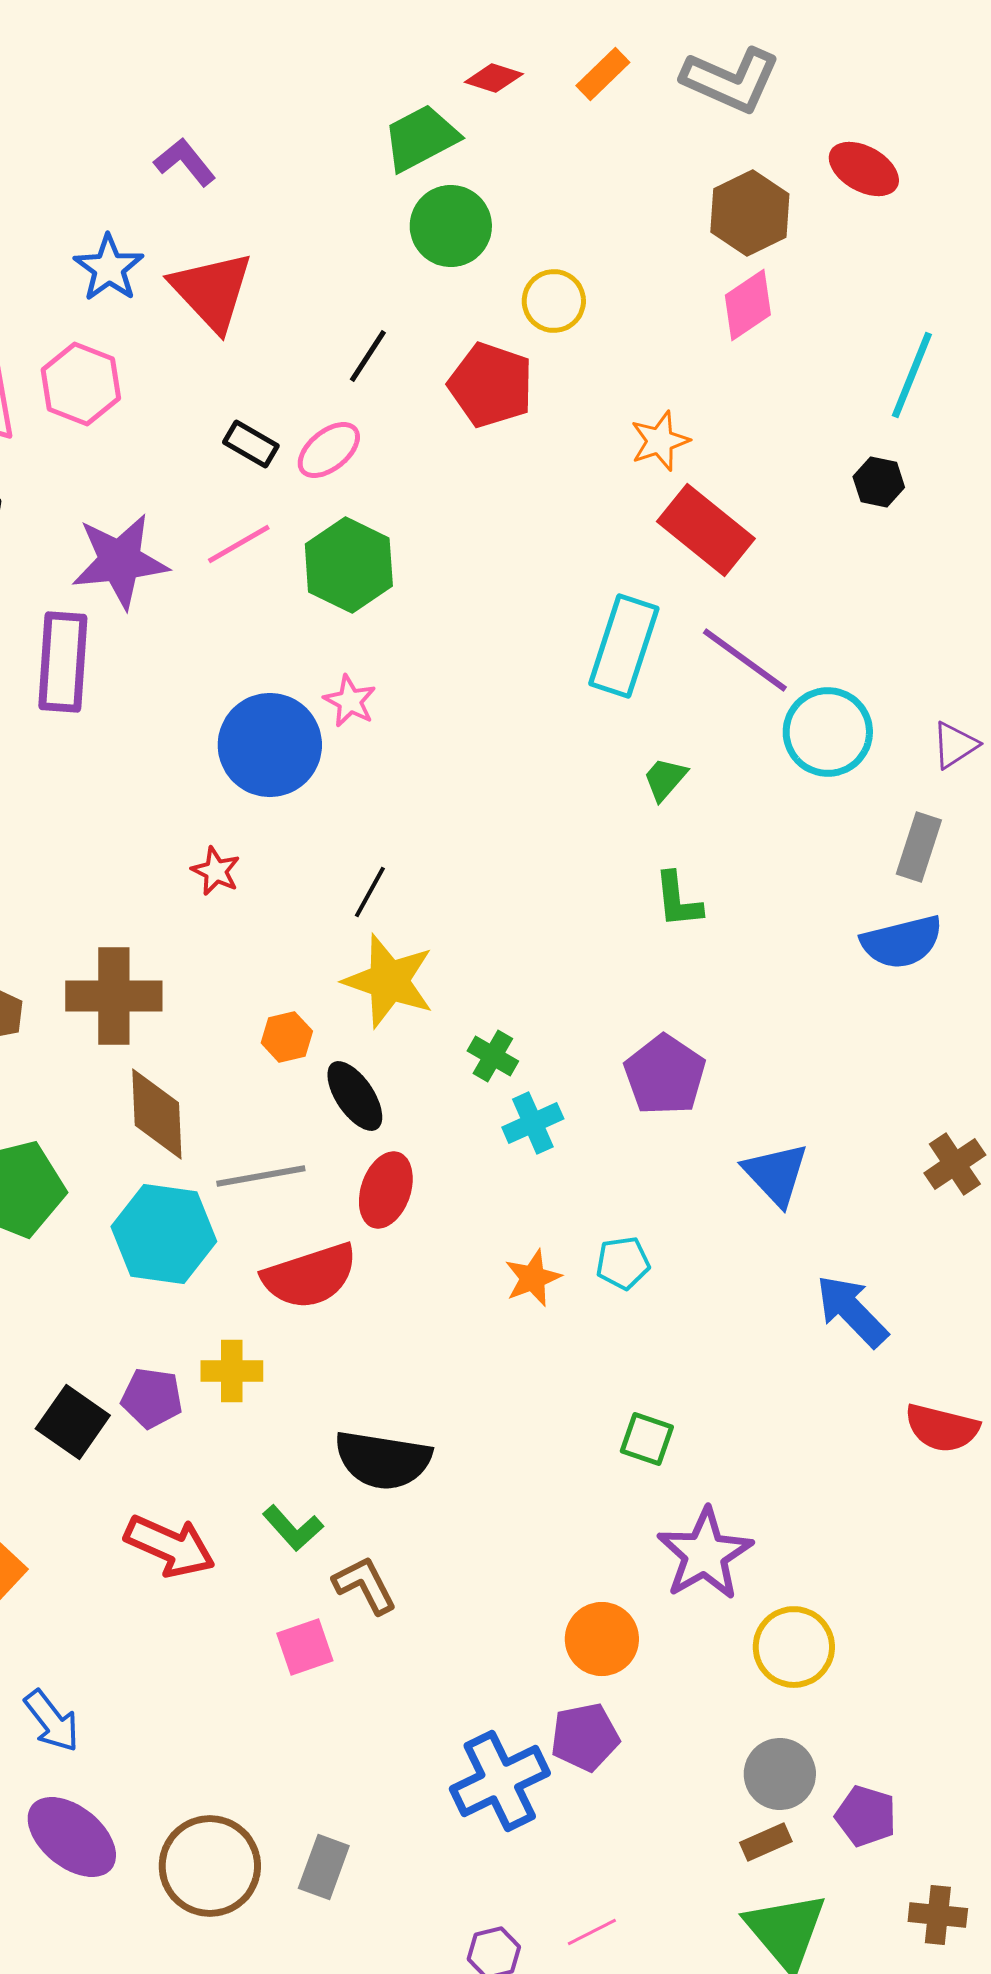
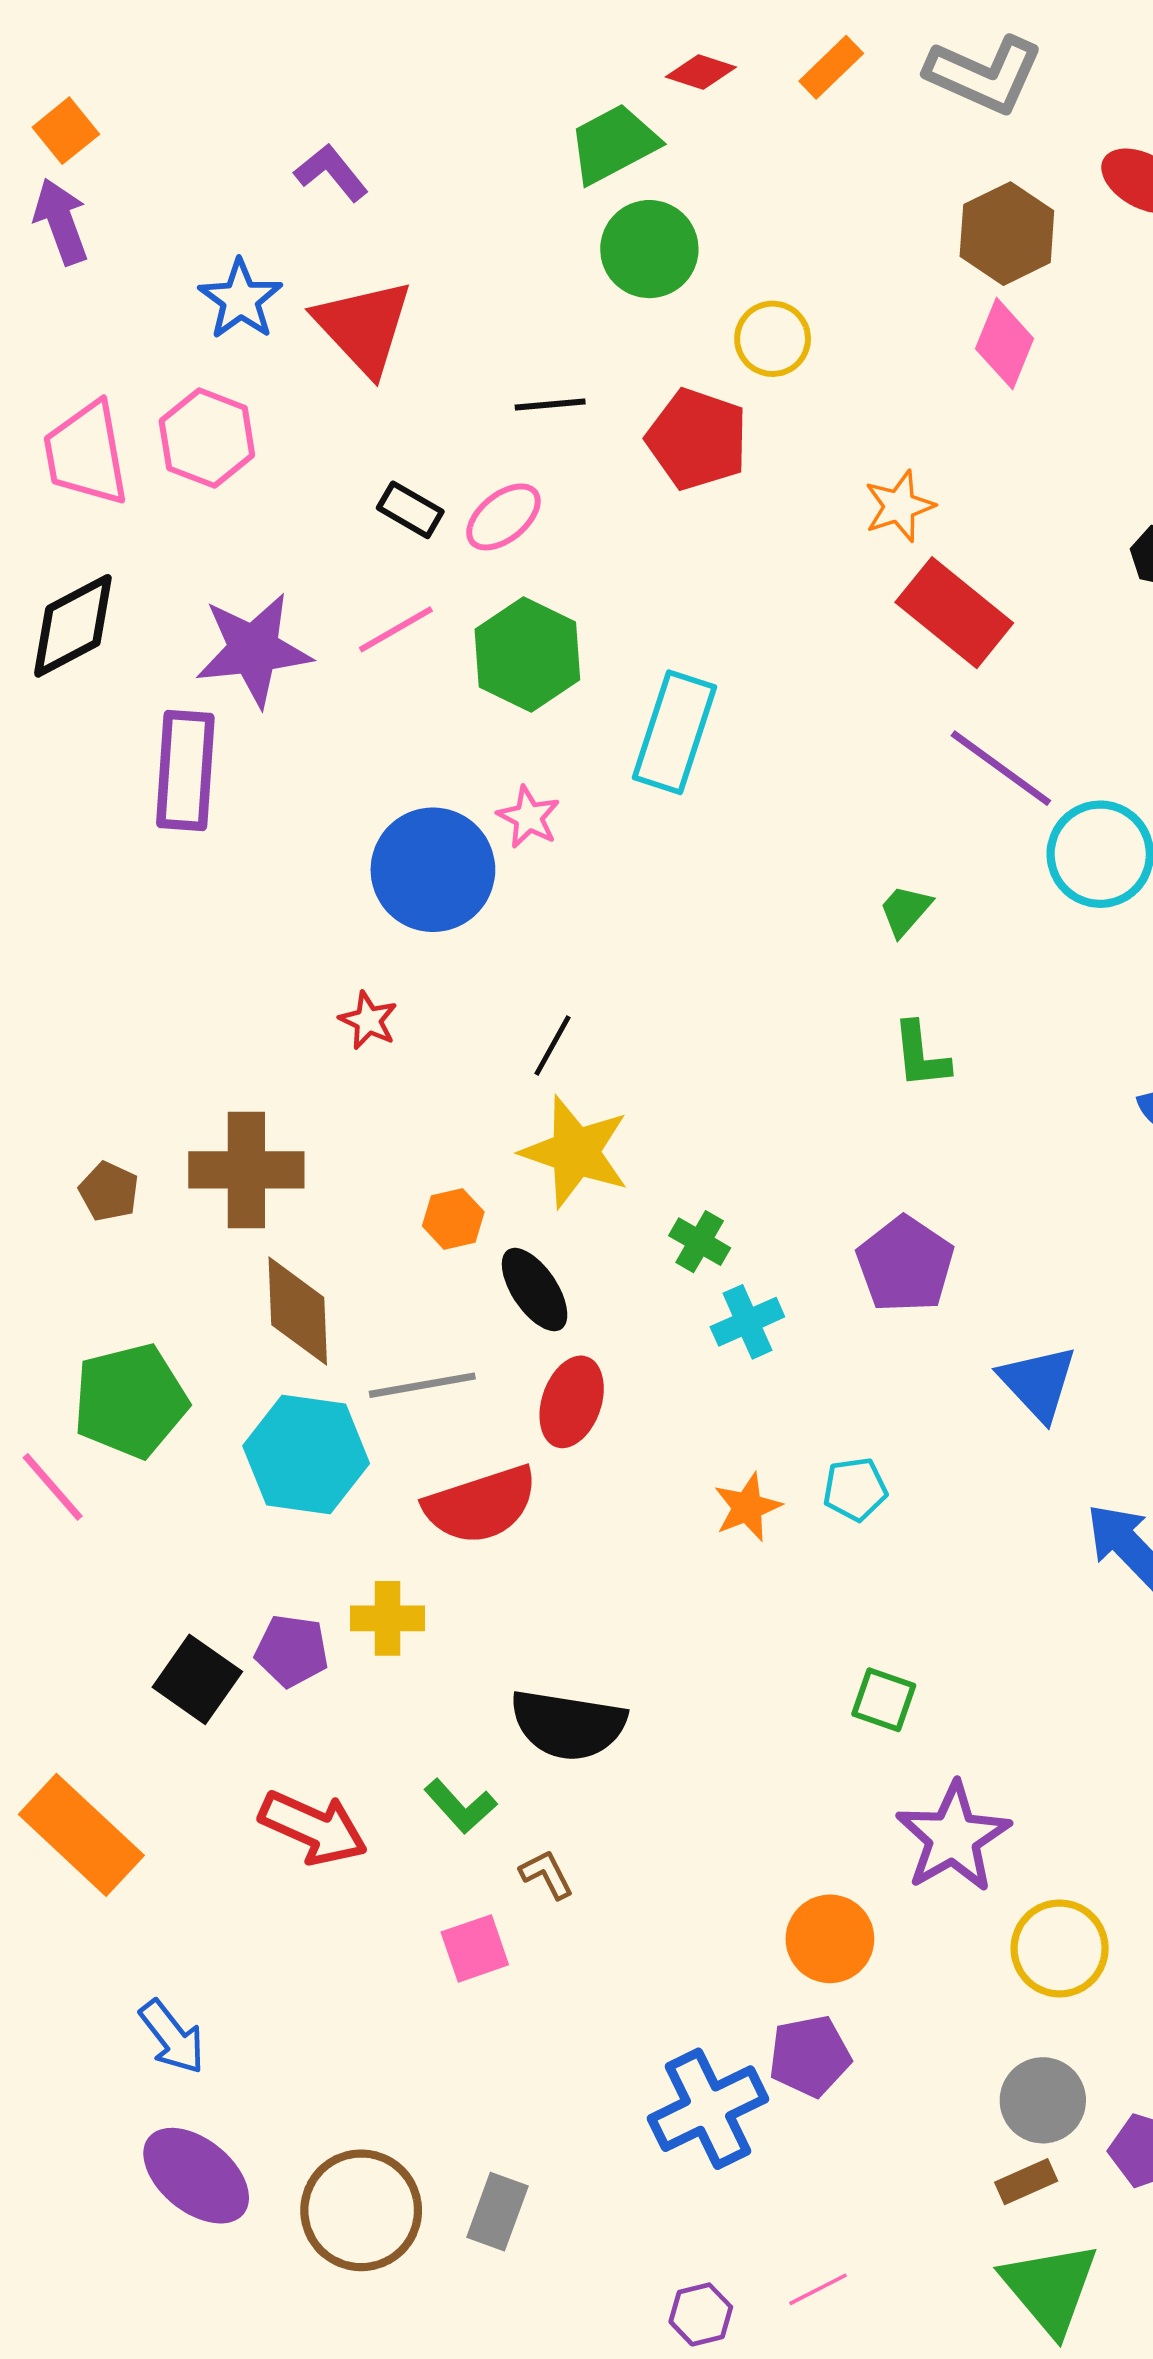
pink diamond: (748, 305) -> (1005, 344), turned -34
black line: (368, 356) -> (550, 405), turned 52
cyan rectangle: (624, 646) -> (674, 732), moved
brown L-shape: (365, 1585) -> (547, 1874), size x0.7

